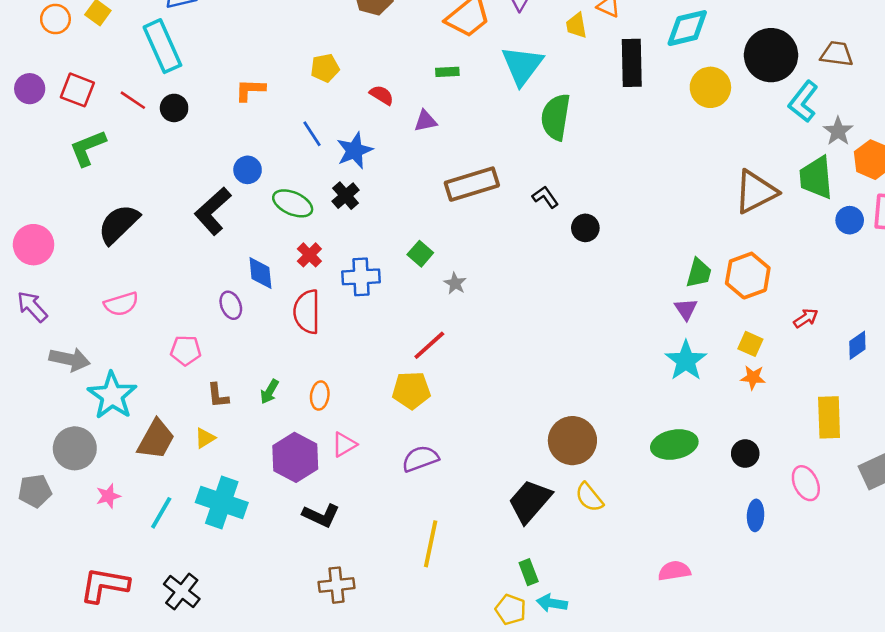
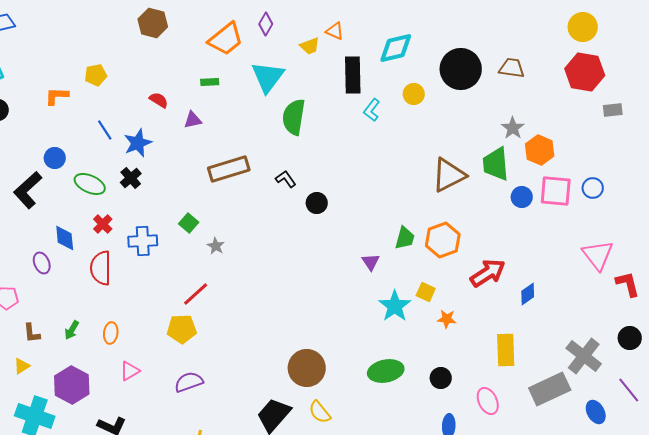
yellow trapezoid: (576, 25) -> (310, 46), turned -100
yellow pentagon: (325, 68) -> (96, 75), moved
yellow circle: (710, 87) -> (414, 94), size x0.7
cyan L-shape: (803, 102) -> (372, 110), moved, size x0.7
purple triangle: (686, 309) -> (371, 262), moved
red arrow: (806, 318) -> (488, 273), size x1.8
yellow square: (750, 344) -> (426, 292), moved
purple hexagon: (295, 457) -> (72, 385), moved

